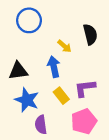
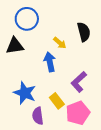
black triangle: (18, 71) -> (15, 46), moved
purple L-shape: (85, 88) -> (79, 82), turned -35
yellow rectangle: (61, 96) -> (57, 101), moved

